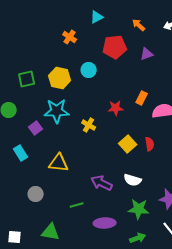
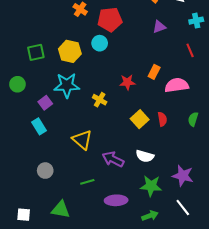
red pentagon: (115, 47) -> (110, 20), moved
cyan rectangle: (21, 153) -> (39, 126), moved
yellow triangle: (59, 163) -> (82, 140), moved, turned 35

